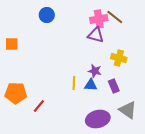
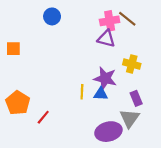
purple star: (95, 71) -> (105, 78), size x1.5
purple rectangle: (114, 86) -> (136, 98), moved
orange pentagon: (16, 93) -> (18, 103), turned 30
gray triangle: (128, 110) -> (129, 118), moved, turned 30

